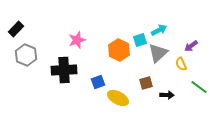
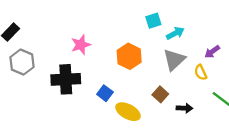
cyan square: (140, 40) -> (153, 21), moved
blue square: (98, 82) -> (105, 93), turned -32
brown square: (146, 83) -> (160, 94), turned -32

